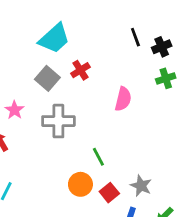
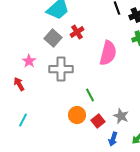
pink semicircle: (123, 99) -> (108, 53), size x1.4

